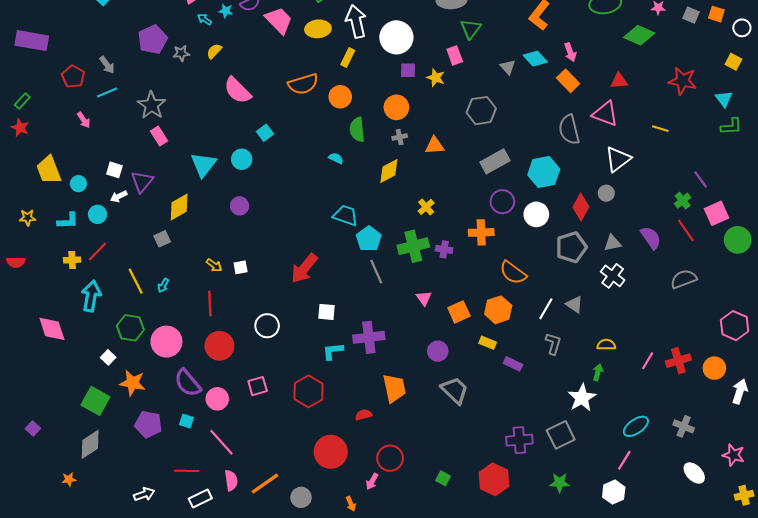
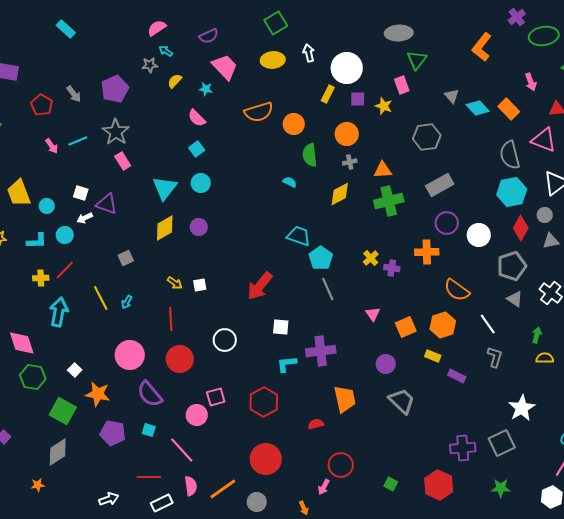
cyan star: (226, 11) -> (206, 89), moved
pink trapezoid: (279, 20) -> (225, 67), moved
white arrow: (356, 21) -> (309, 53), size x0.6
purple pentagon: (153, 40) -> (115, 89), moved
pink arrow: (570, 52) -> (531, 82), moved
gray star: (181, 53) -> (150, 65), moved
yellow rectangle: (348, 58) -> (328, 94), moved
cyan diamond: (535, 59) -> (478, 108), moved
pink semicircle: (237, 90) -> (197, 118), size x0.7
cyan line: (107, 93) -> (78, 141), moved
cyan square: (265, 133) -> (197, 149), moved
cyan hexagon: (544, 172) -> (512, 192), moved
purple triangle: (142, 182) -> (107, 204), turned -50
yellow diamond: (179, 207) -> (165, 228), moved
yellow cross: (426, 207) -> (371, 258), moved
gray triangle: (613, 243) -> (551, 241), moved
green cross: (413, 246) -> (389, 201), moved
gray triangle: (574, 304) -> (515, 299), moved
white line: (546, 309) -> (488, 324), turned -65
green hexagon: (130, 328) -> (33, 377), moved
green arrow: (598, 372) -> (537, 335), moved
pink circle: (217, 399) -> (197, 415), moved
red circle: (331, 452) -> (266, 459), moved

